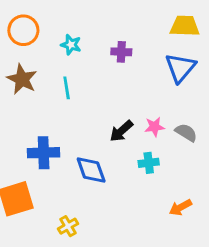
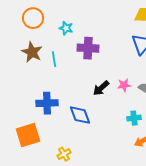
purple cross: (121, 52) -> (88, 48), moved, size x1.5
cyan line: (67, 88) -> (54, 59), moved
cyan cross: (149, 163) -> (134, 118), moved

